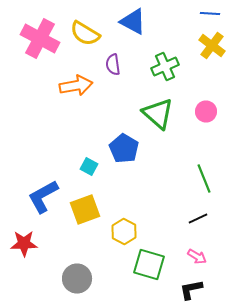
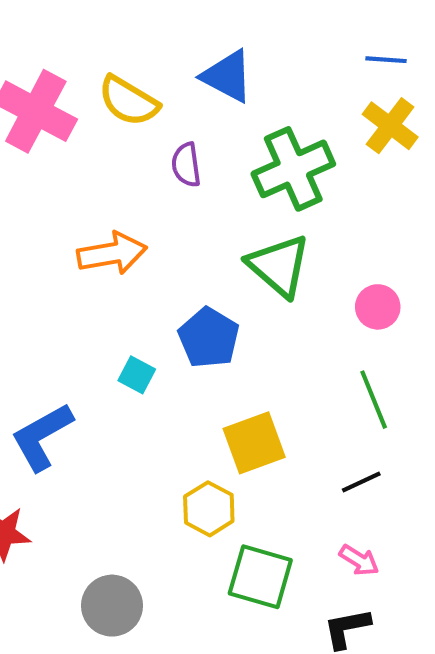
green cross: (165, 66) -> (293, 169), size x1.4
orange arrow: (76, 86) -> (112, 253), moved
pink circle: (206, 112) -> (378, 307), moved
yellow square: (85, 210) -> (254, 443), moved

